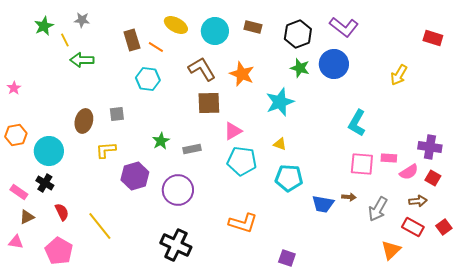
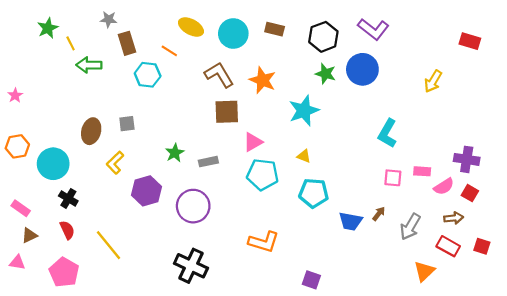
gray star: (82, 20) -> (109, 19), moved
brown rectangle: (132, 40) -> (127, 43), moved
cyan hexagon: (148, 79) -> (148, 75), moved
yellow L-shape: (106, 150) -> (115, 163), turned -40
pink square: (362, 164) -> (393, 178), size x0.7
black cross: (45, 183) -> (68, 198), moved
brown arrow: (349, 197) -> (379, 214), turned -56
red square: (444, 227) -> (482, 246), turned -35

